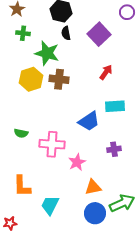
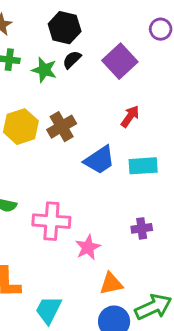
black semicircle: (66, 33) -> (72, 60), turned 56
green star: (47, 53) -> (44, 70), moved, size x0.7
brown cross: (59, 79) -> (62, 127), turned -36
blue trapezoid: (89, 121) -> (99, 160), moved

